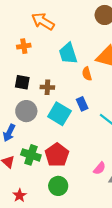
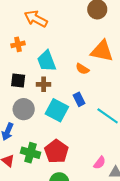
cyan trapezoid: (68, 53) -> (47, 61), moved
orange semicircle: (87, 74) -> (82, 69), turned -40

